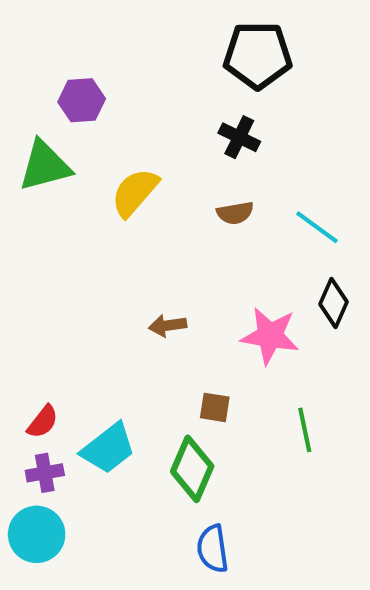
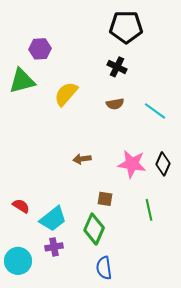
black diamond: (333, 303) -> (163, 164), moved
red semicircle: (43, 422) -> (21, 206), turned -96
purple cross: (45, 473) -> (54, 247), moved

